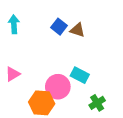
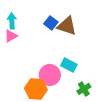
brown triangle: (77, 30) -> (67, 26), size x1.5
pink triangle: (13, 74) -> (11, 36), moved

